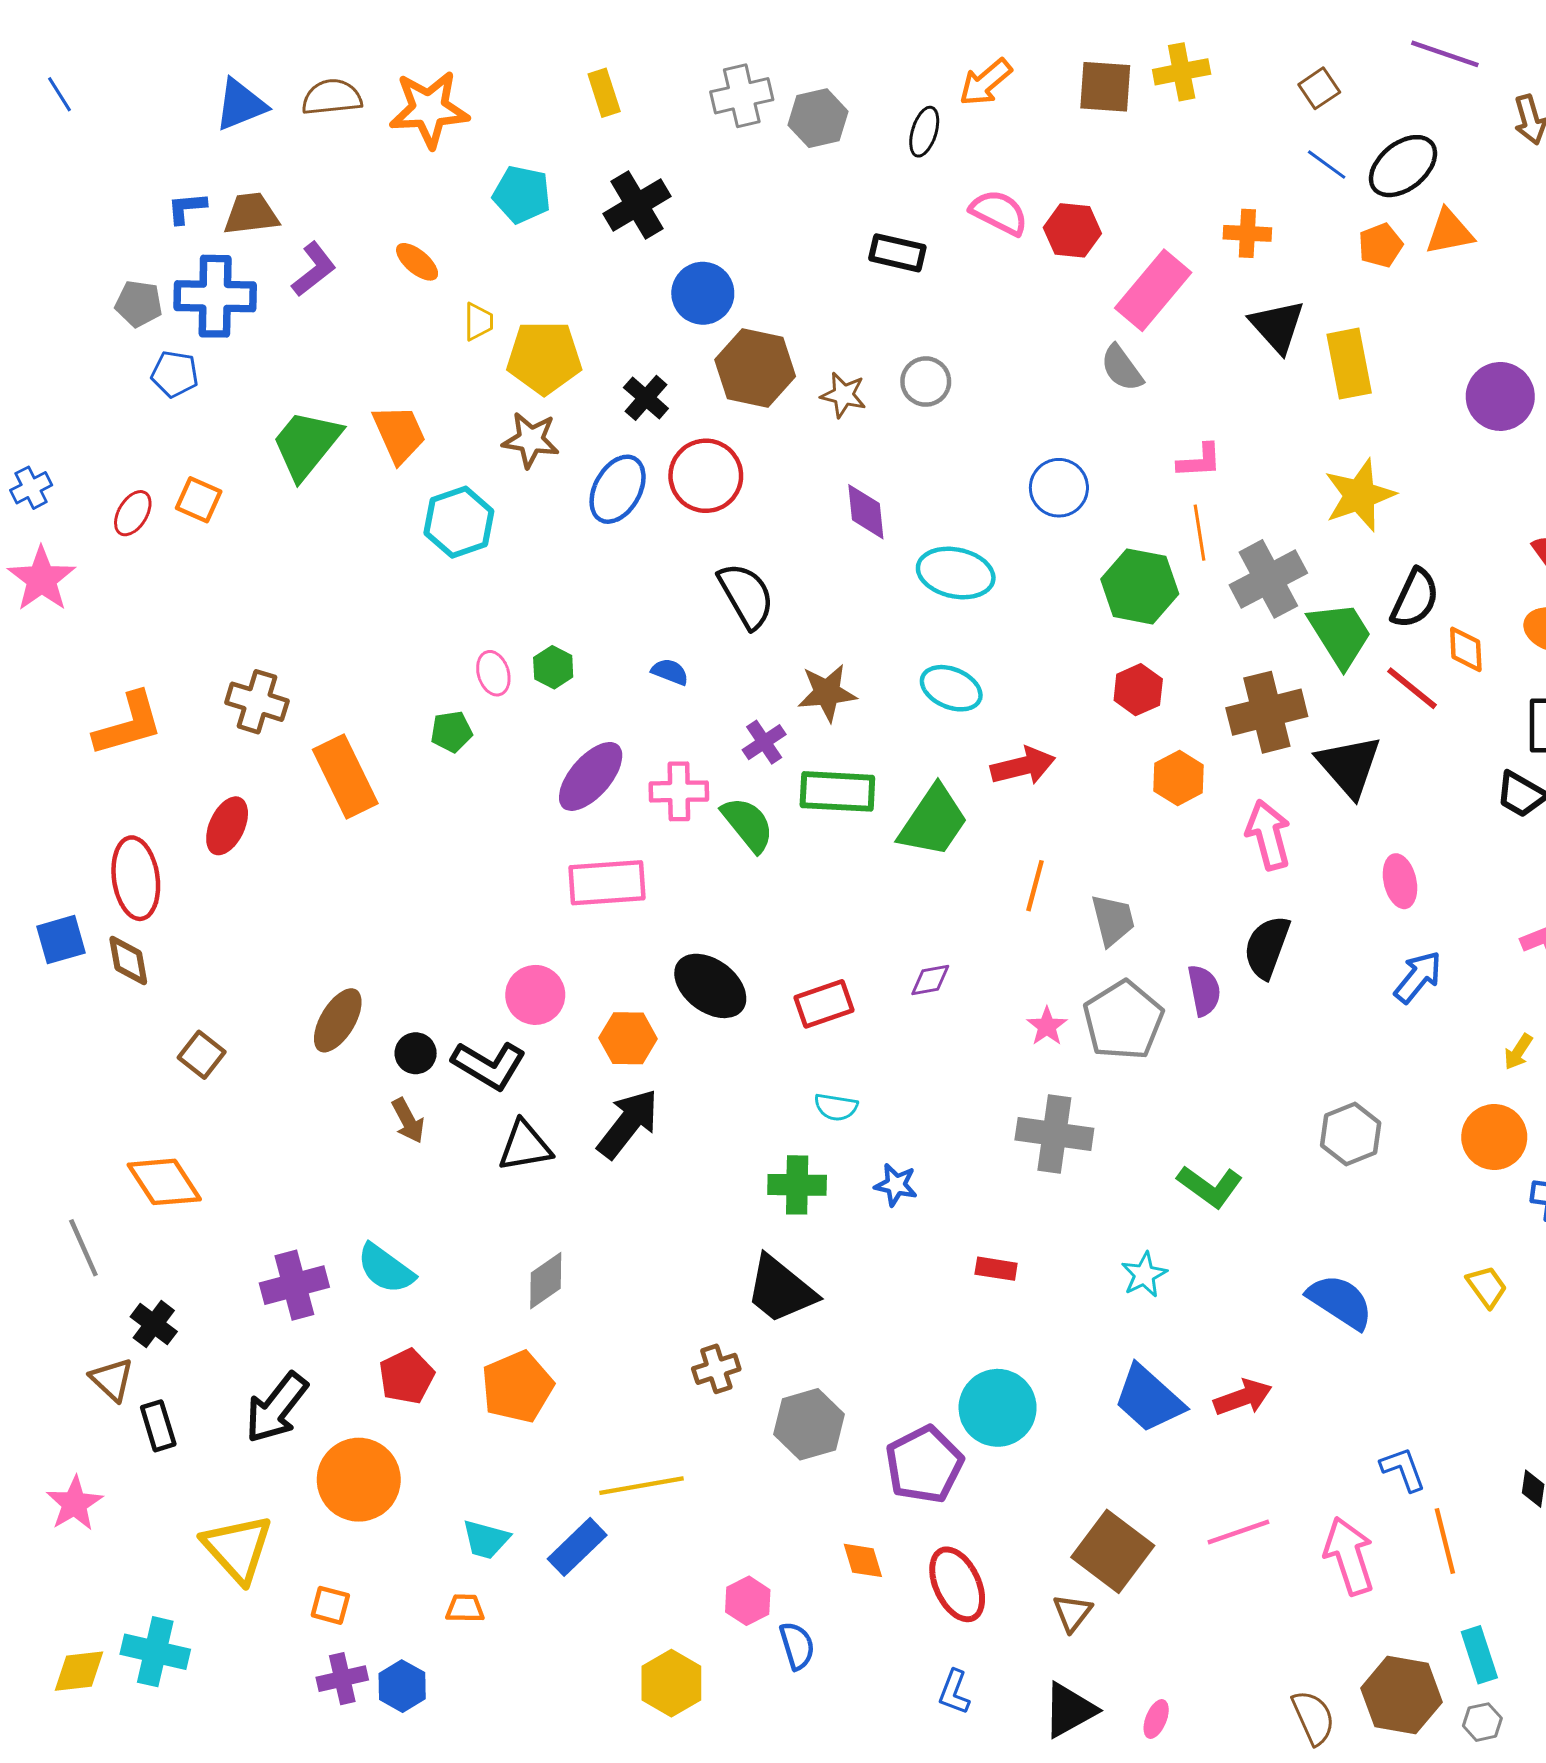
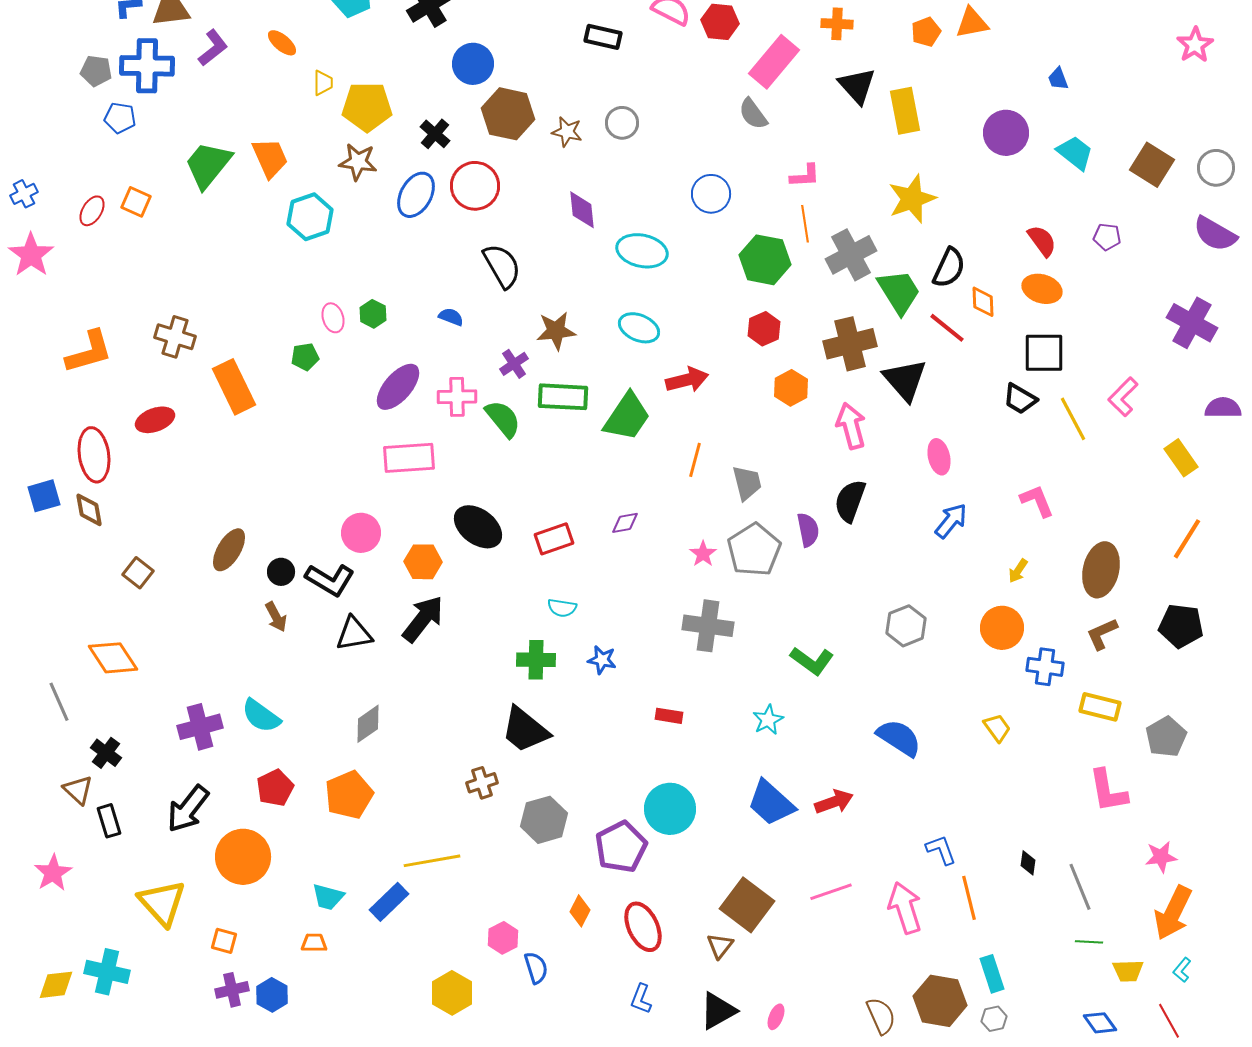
red ellipse: (227, 826) -> (155, 420), turned 45
orange diamond: (863, 1560) -> (580, 911), turned 44

